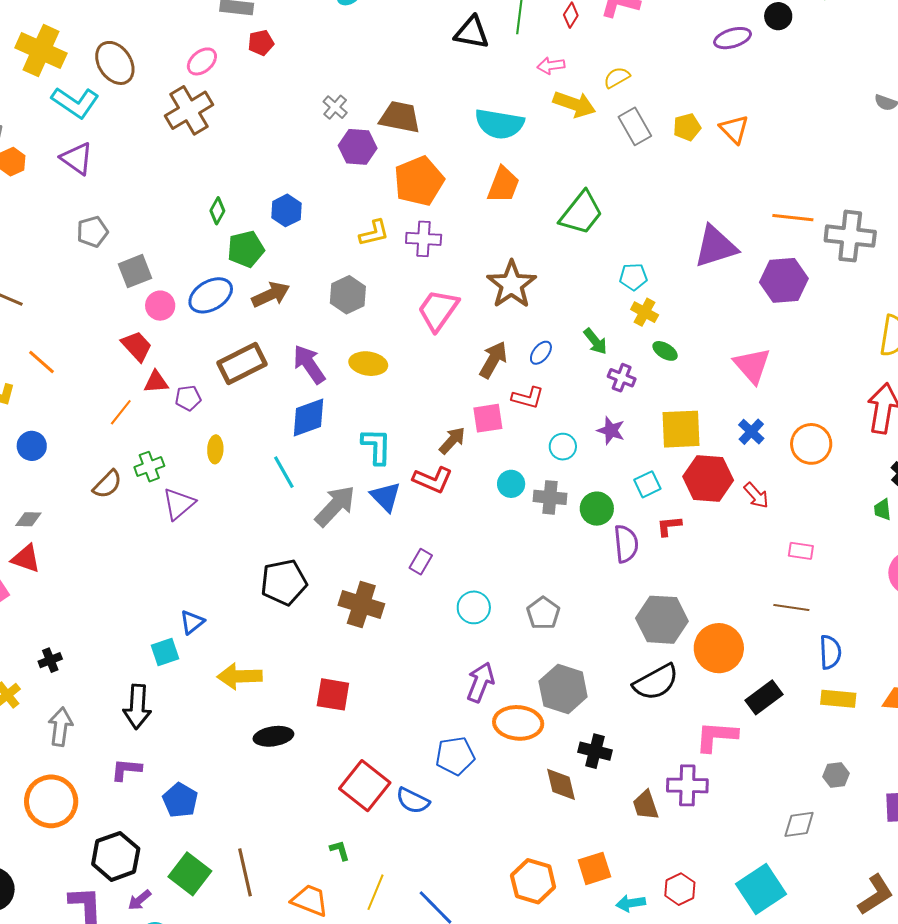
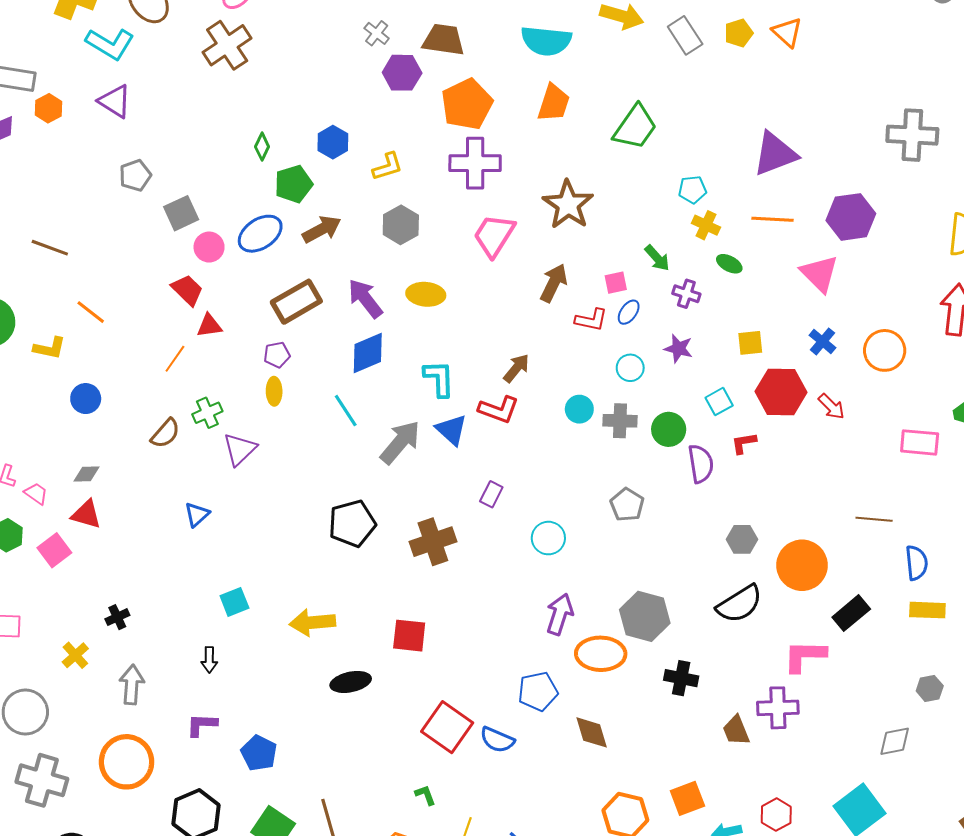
orange line: (793, 218) -> (773, 219), moved
yellow L-shape: (374, 233) -> (388, 166), moved
purple cross: (424, 239) -> (475, 163), size x1.4
purple hexagon: (784, 280) -> (851, 217), moved
blue ellipse: (541, 353) -> (629, 312), moved
purple pentagon: (188, 398) -> (277, 355), moved
pink square: (488, 418) -> (616, 283), moved, size x0.7
yellow square: (681, 429) -> (750, 343), size x0.6
pink rectangle: (801, 551) -> (920, 442), moved, size x1.5
brown cross: (361, 605) -> (433, 542), turned -33
gray pentagon: (543, 613) -> (627, 505), moved
gray hexagon: (662, 620) -> (742, 539), size x0.6
blue triangle: (192, 622) -> (197, 514), moved
black arrow: (137, 707) -> (209, 660), size x0.6
brown diamond: (561, 784) -> (592, 732), moved

